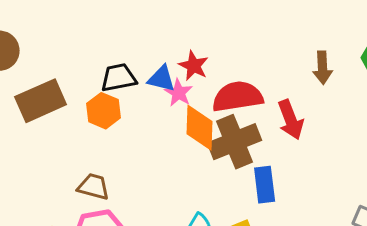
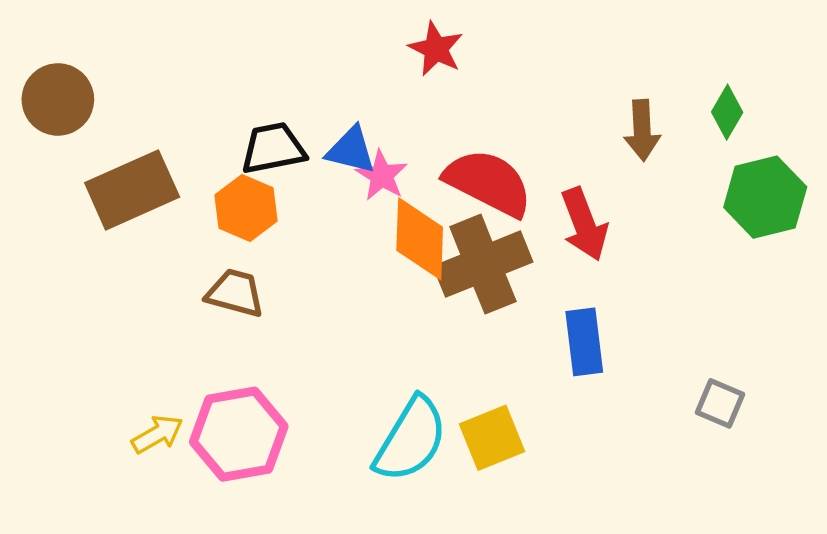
red star: (194, 66) -> (436, 49), moved
red semicircle: (238, 97) -> (488, 183), turned 36
blue rectangle: (265, 185) -> (584, 342), moved
brown trapezoid: (94, 187) -> (235, 293), moved

